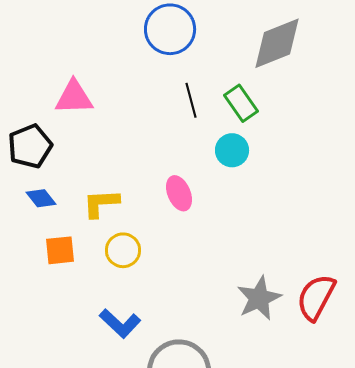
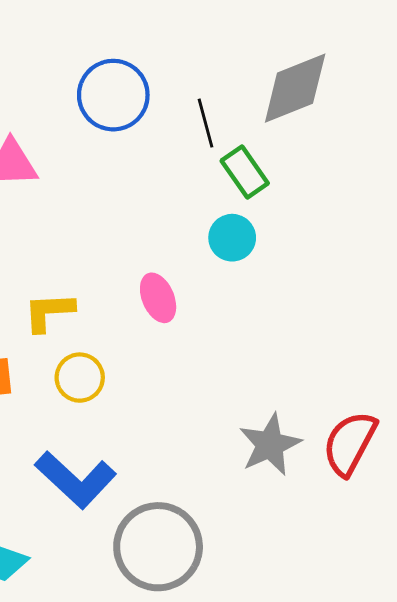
blue circle: (170, 29) -> (113, 95), moved
black line: (191, 100) -> (206, 123), moved
blue L-shape: (120, 323) -> (76, 480), size x1.4

